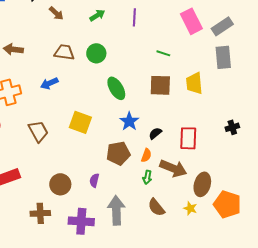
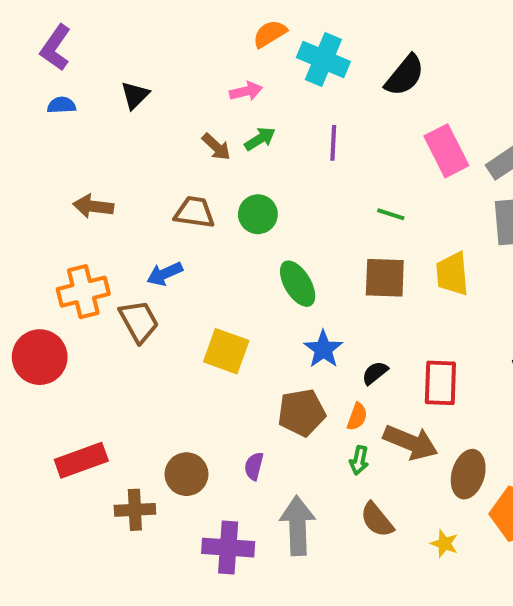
brown arrow: (56, 13) -> (216, 147), moved
brown trapezoid: (38, 131) -> (139, 321), moved
yellow star: (190, 208) -> (444, 544), moved
brown cross: (40, 213) -> (135, 510), moved

